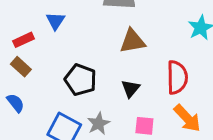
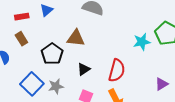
brown triangle: (132, 41) -> (76, 38), moved
brown rectangle: (21, 67) -> (21, 39), moved

